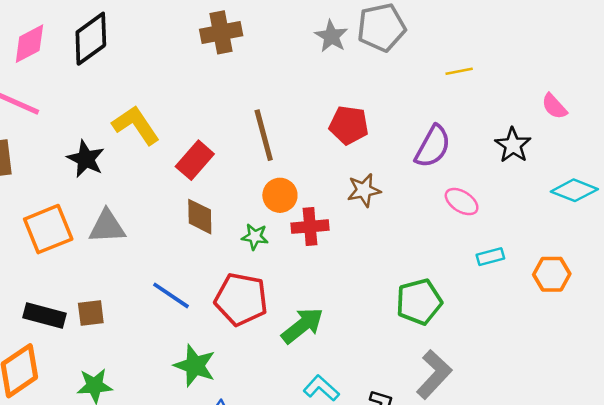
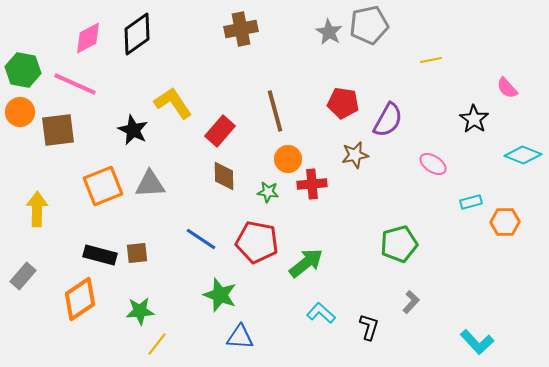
purple semicircle: (433, 146) -> (388, 120), moved
cyan rectangle: (490, 257) -> (471, 202), moved
gray L-shape: (434, 374) -> (411, 302), size x0.6

